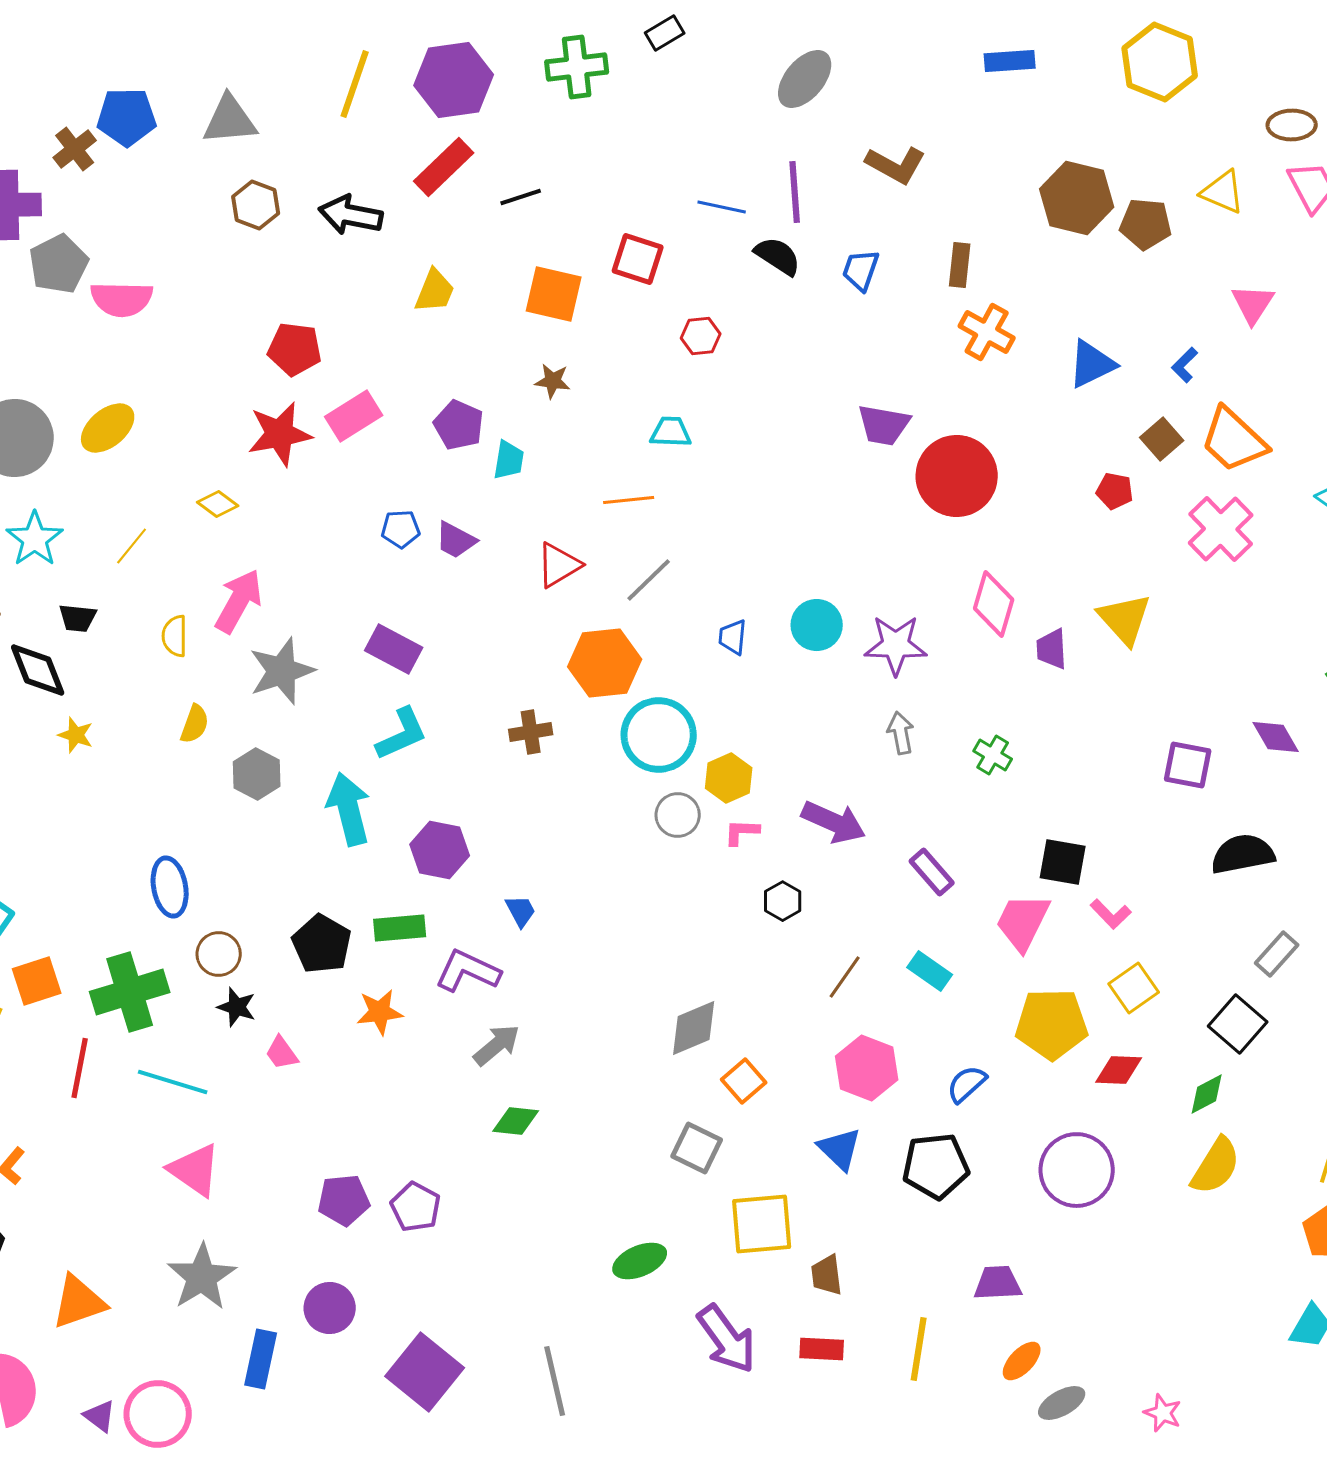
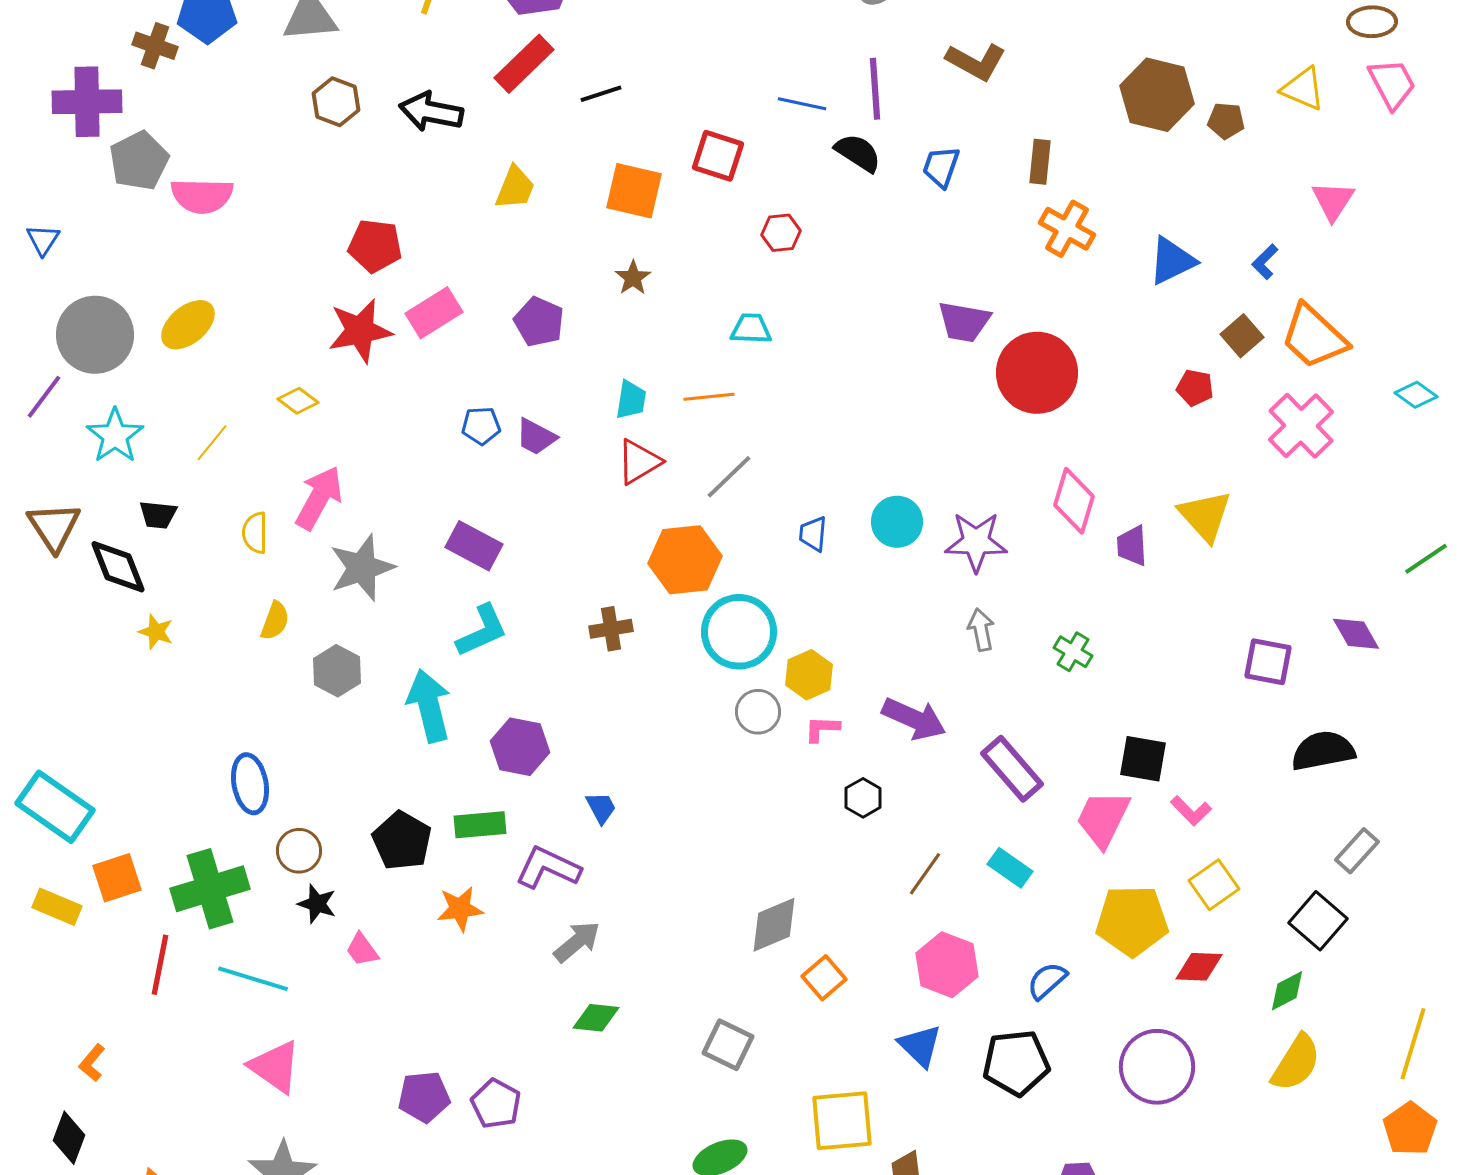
brown cross: (75, 149) -> (155, 46), turned -33
brown pentagon: (1146, 224) -> (1226, 121), size x0.7
brown star: (553, 381) -> (633, 278), turned 30
cyan trapezoid: (509, 460) -> (631, 400), moved
purple rectangle: (932, 872) -> (1012, 769), size x1.4
gray square: (697, 1148) -> (728, 1045), moved

